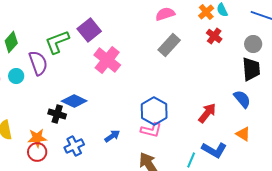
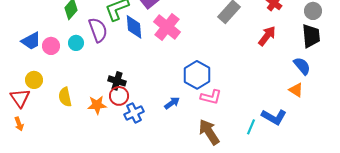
blue diamond: (74, 101) -> (134, 27), moved, turned 60
blue hexagon: (154, 111) -> (197, 75), moved
red arrow: (207, 113) -> (267, 36), moved
orange triangle: (243, 134) -> (296, 90), moved
red circle: (37, 152) -> (119, 96), moved

